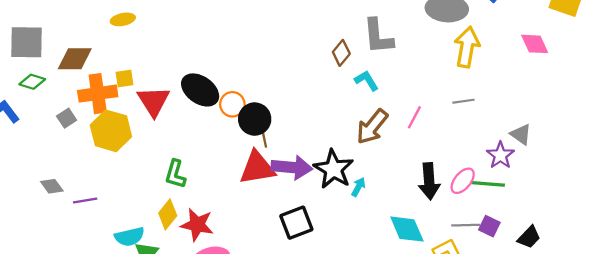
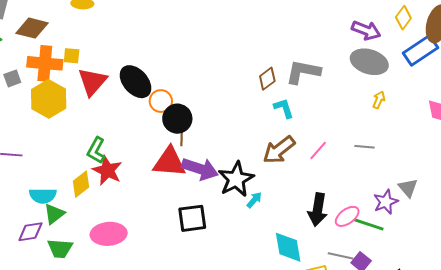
gray L-shape: (378, 36) -> (303, 72), turned 93
yellow arrow: (467, 47) -> (379, 100), size x0.5
red star: (197, 225) -> (107, 170), moved

